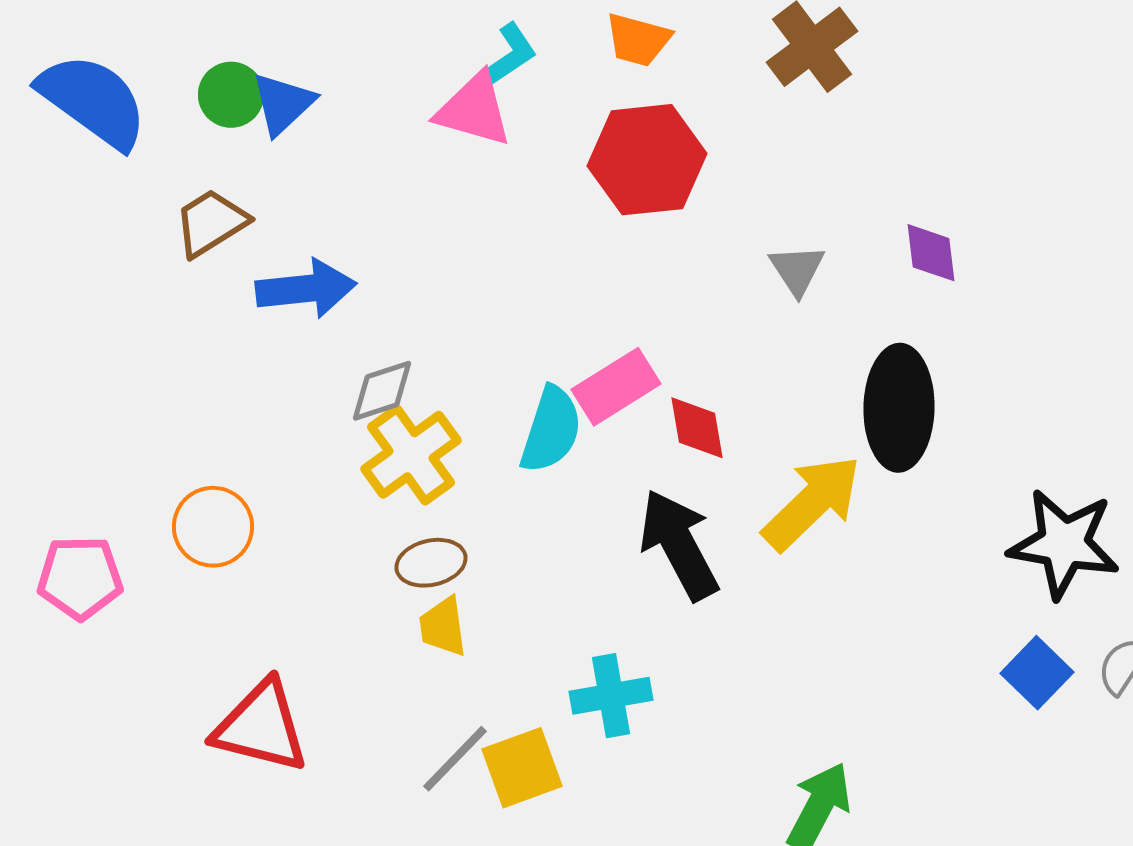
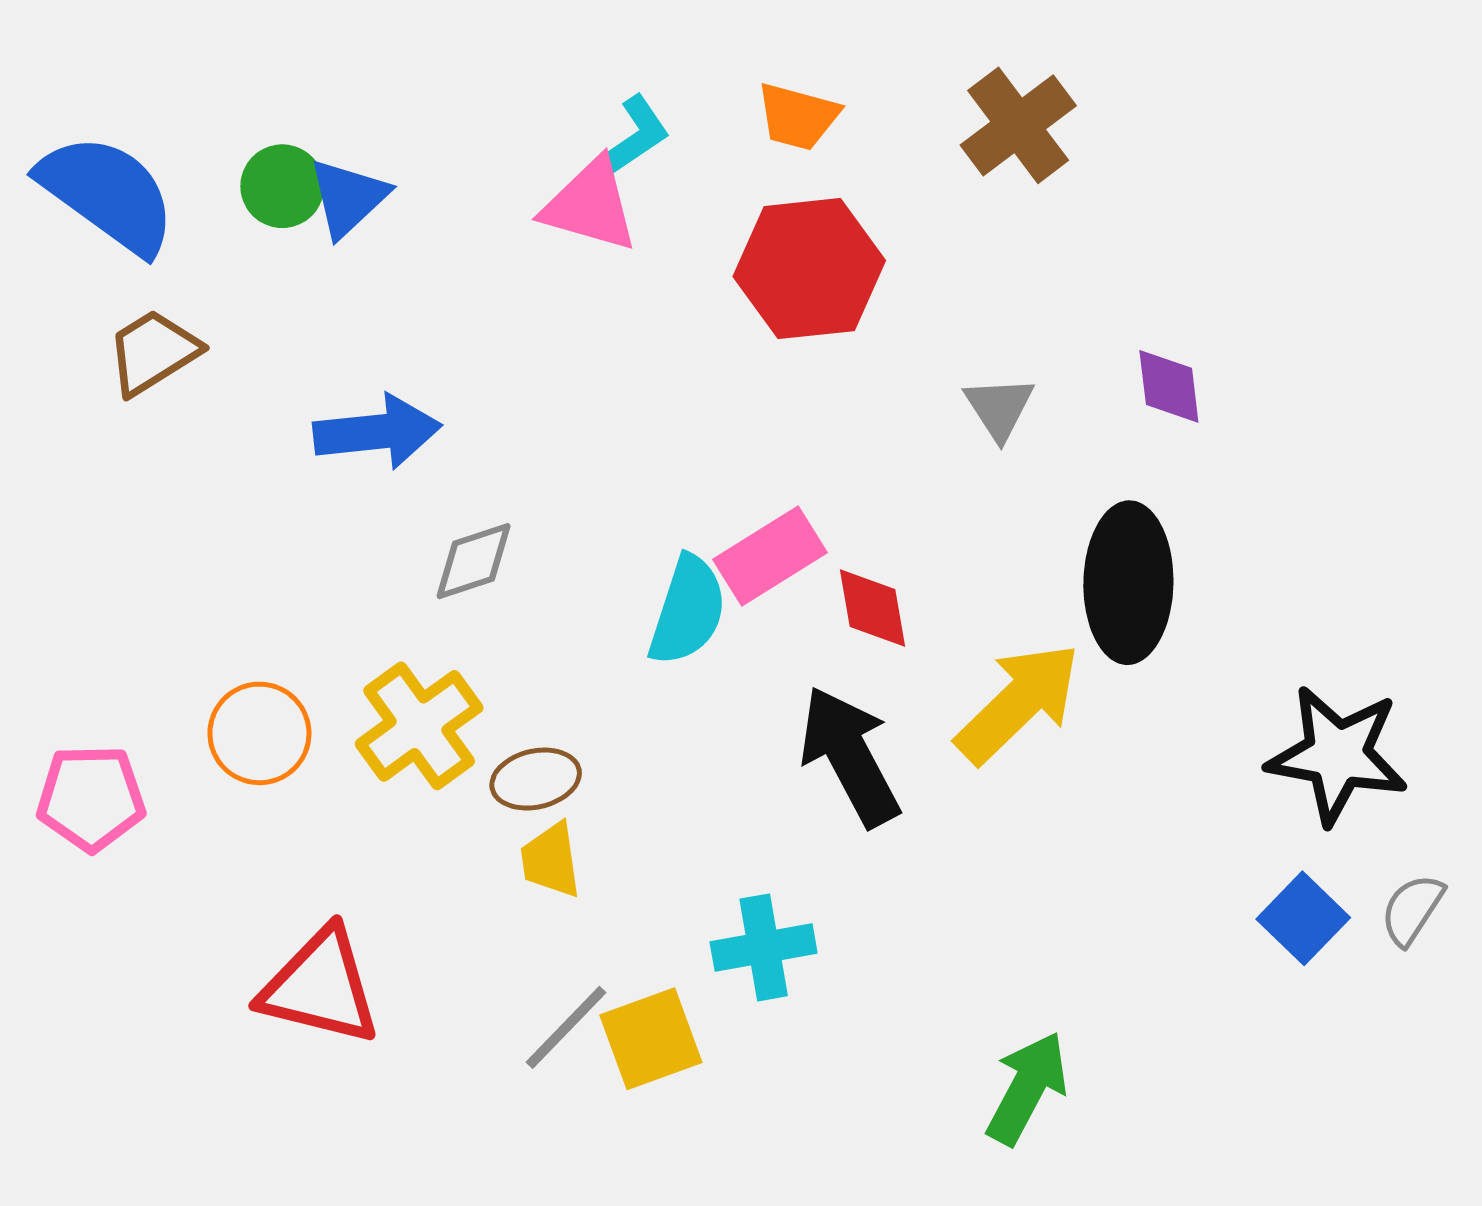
brown trapezoid: (211, 223) -> (153, 352), moved
yellow cross: (411, 455) -> (419, 726), moved

